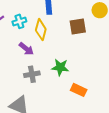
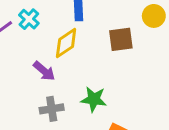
cyan cross: (19, 21) -> (29, 19), moved, turned -32
yellow diamond: (41, 30) -> (66, 43), turned 40

